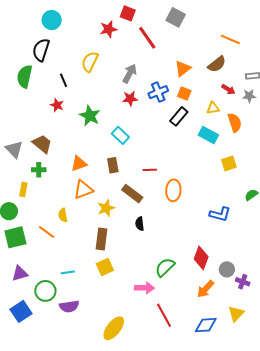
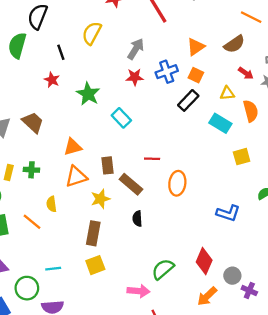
brown rectangle: (113, 165) -> (108, 165), moved
green cross: (39, 170) -> (31, 170), moved

